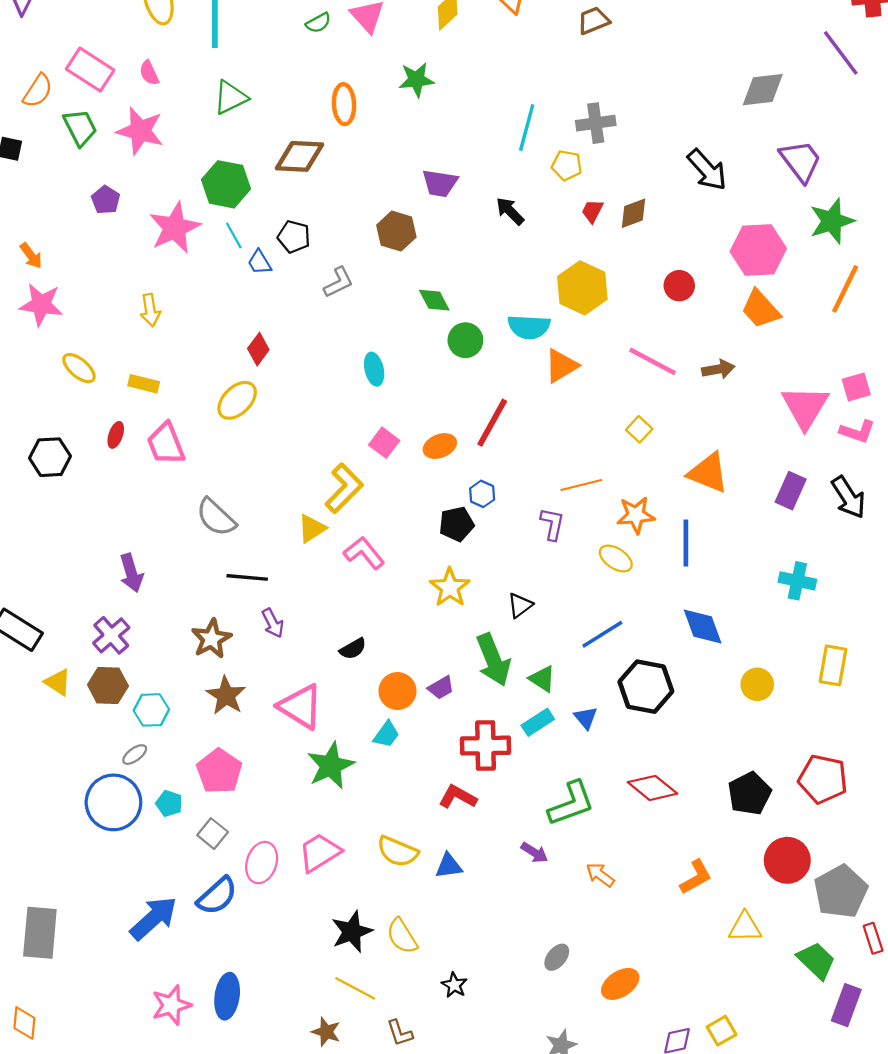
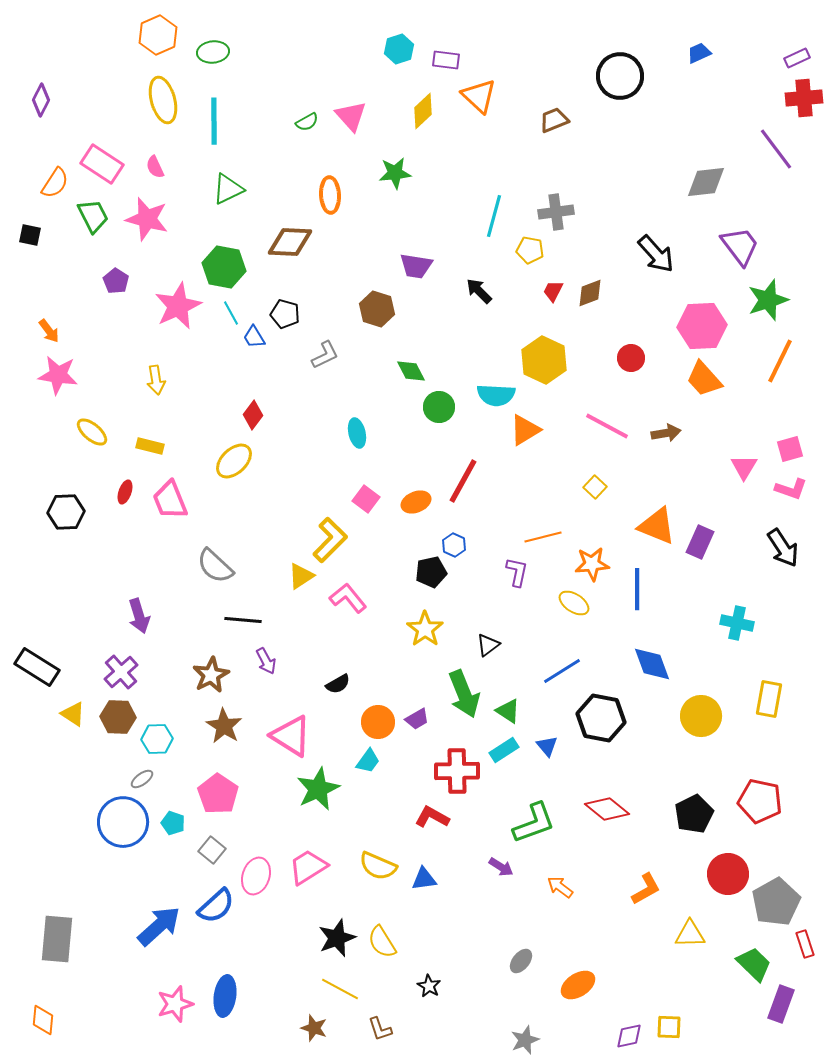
pink triangle: (805, 407) -> (744, 467), size x0.6
purple rectangle: (791, 491) -> (700, 542), moved
yellow circle: (757, 684) -> (701, 716), size x1.4
yellow square: (722, 1031) -> (669, 1027), turned 32

